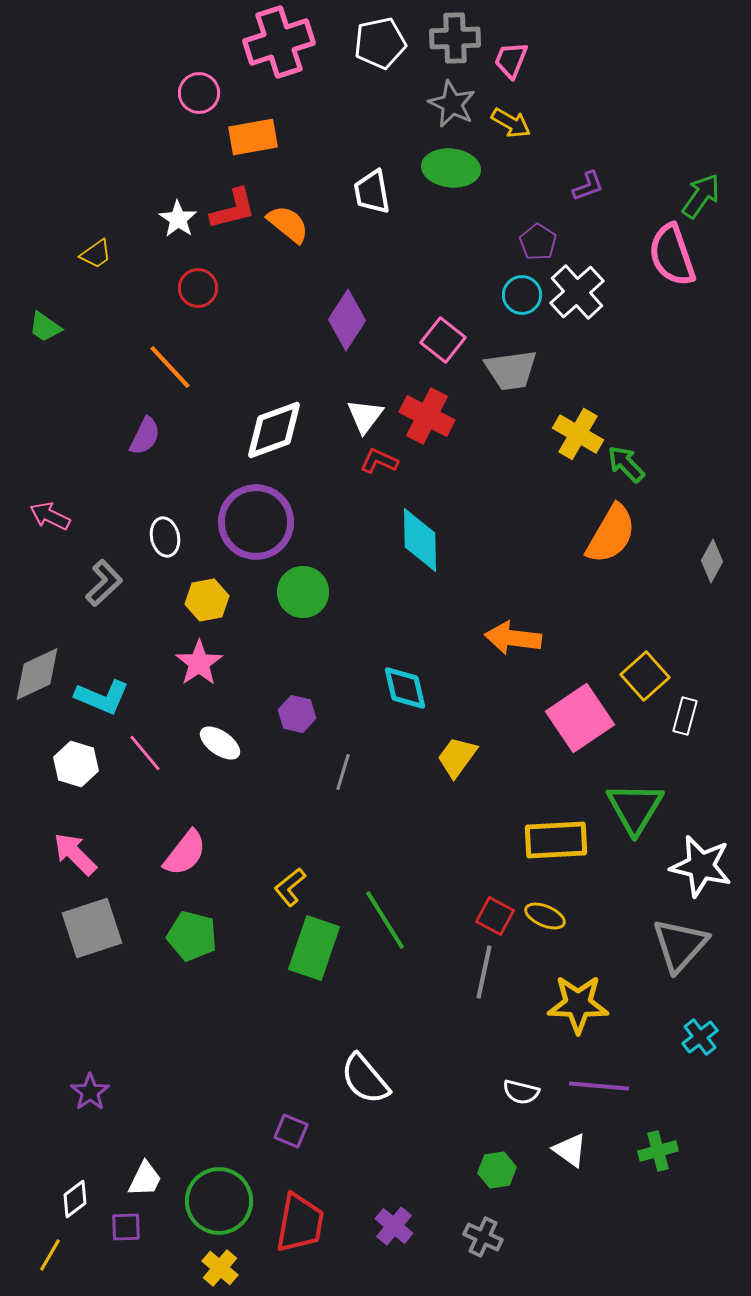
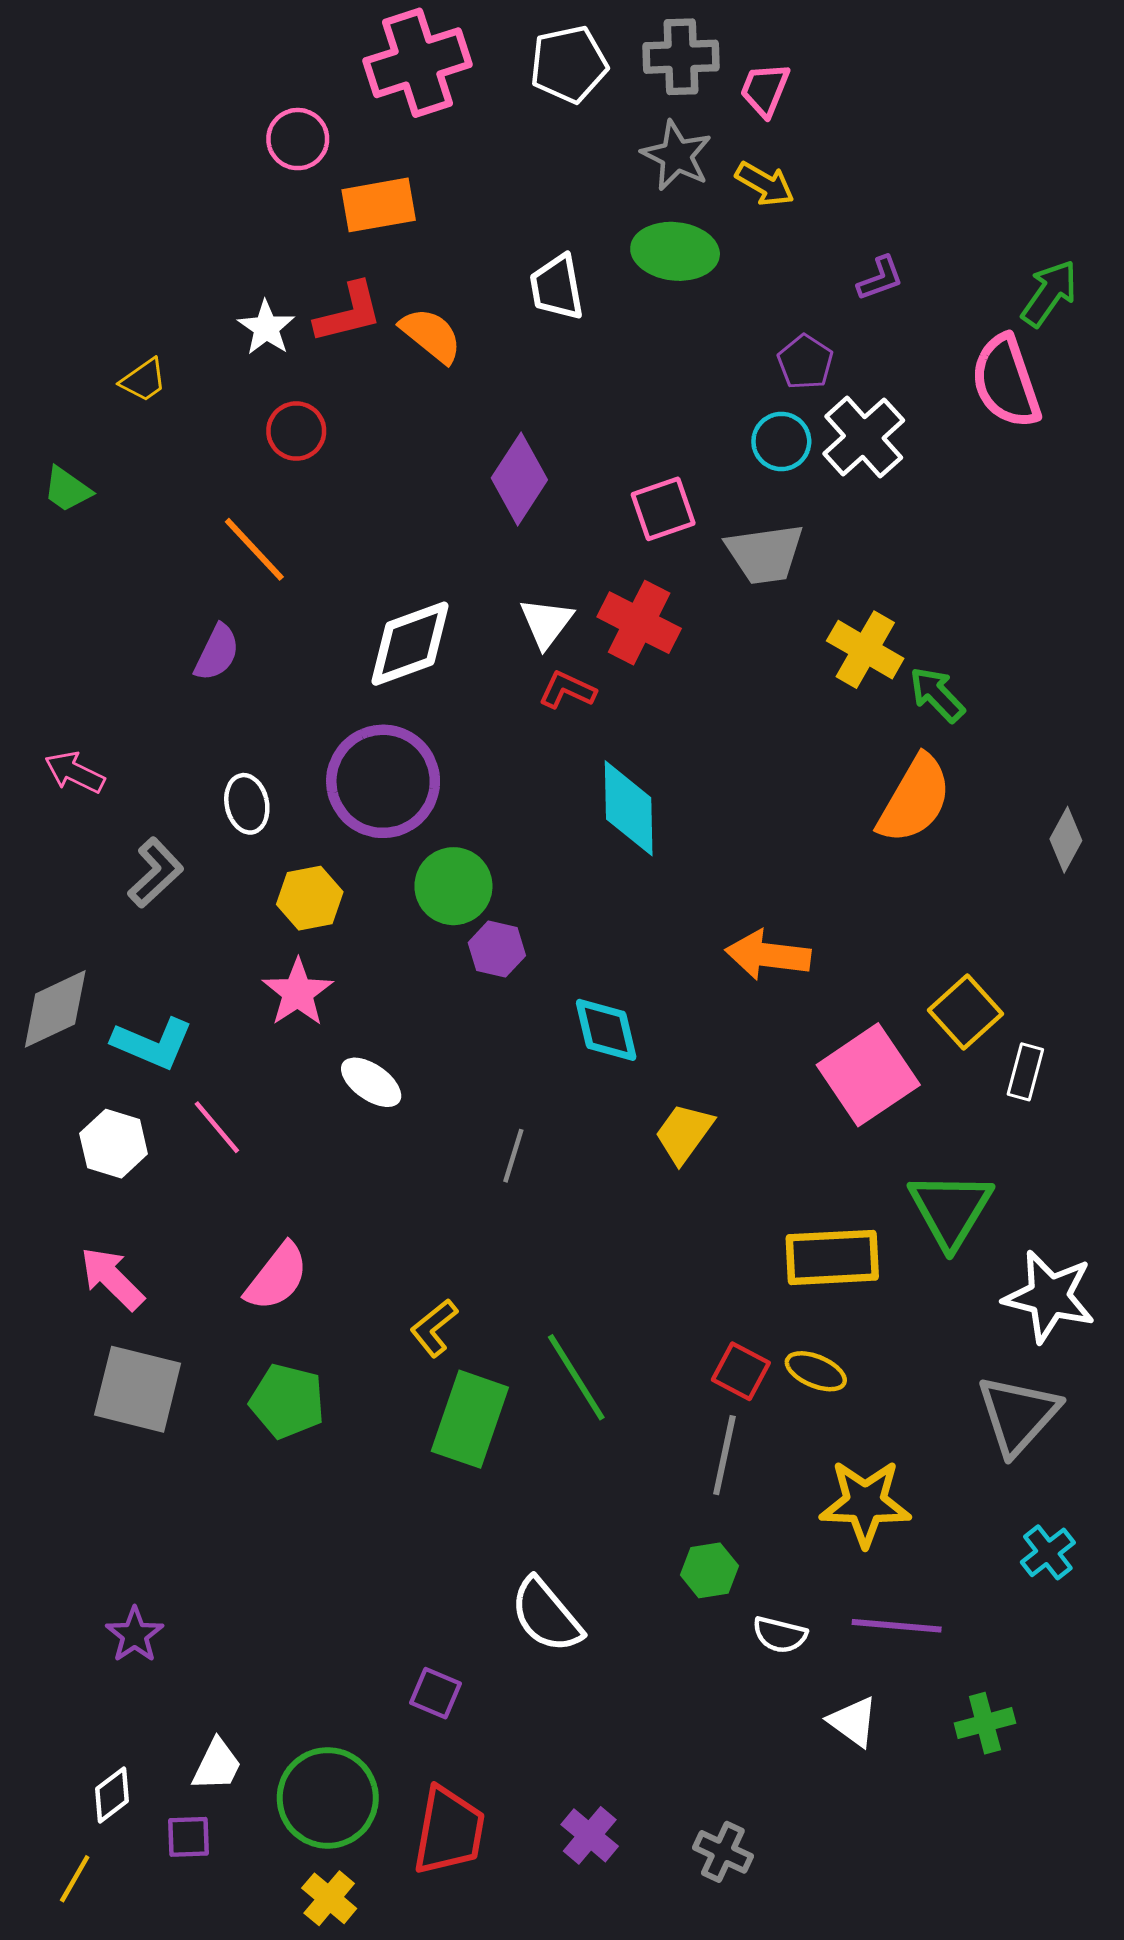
pink square: (443, 340) -> (663, 509), turned 33
purple hexagon: (297, 714) -> (497, 949), moved
white ellipse: (220, 743) -> (371, 1082), moved
gray square: (92, 928) -> (138, 1389), turned 32
green hexagon: (497, 1170) -> (709, 1570), moved

